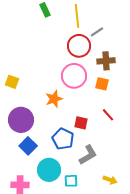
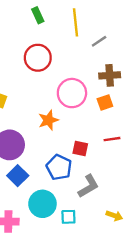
red circle: (79, 46) -> (38, 58), moved
orange square: (102, 84) -> (105, 103), turned -32
red line: (108, 115) -> (112, 139), turned -56

